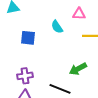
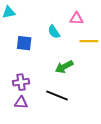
green arrow: (78, 69) -> (64, 67), moved

